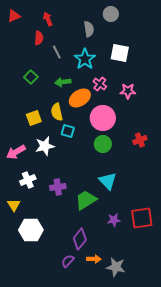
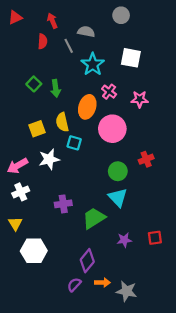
gray semicircle: (89, 29) -> (86, 32), moved, turned -70
gray line: (57, 52) -> (69, 46), moved
green arrow: (63, 82) -> (56, 88), moved, turned -91
orange ellipse: (80, 98) -> (87, 107), turned -40
red cross: (140, 140) -> (146, 159), moved
green circle: (103, 144) -> (118, 171), moved
white cross: (28, 180) -> (21, 192), moved
red square: (142, 218) -> (155, 238), size x0.6

